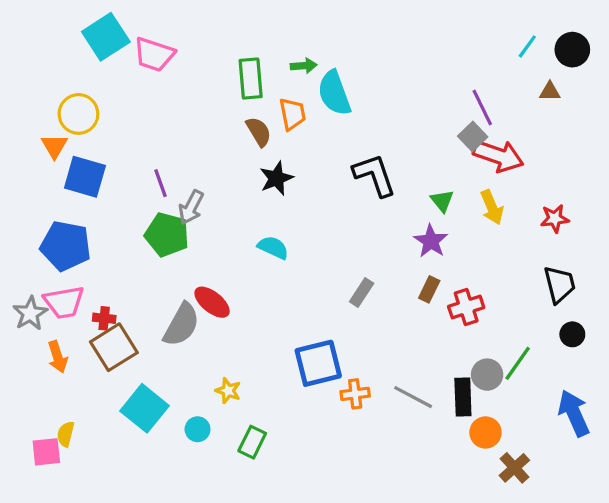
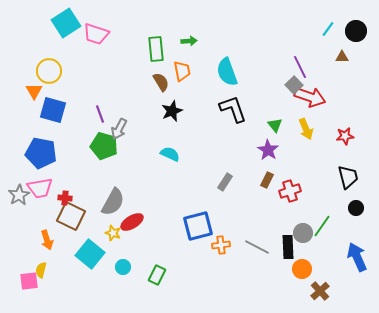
cyan semicircle: (334, 93) -> (227, 72), moved
red ellipse: (212, 302) -> (132, 222), moved, turned -70
brown square: (114, 347) -> (71, 216), turned -32
orange arrow: (58, 357) -> (47, 240), moved
yellow star: (228, 391) -> (113, 233), moved

